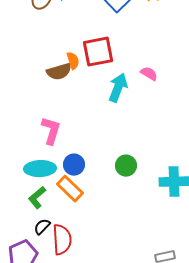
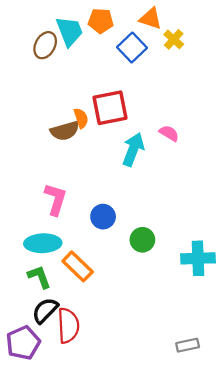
blue circle: (74, 165) -> (103, 217), moved
green L-shape: (37, 198) -> (39, 277), turned 110
black semicircle: (42, 227) -> (45, 310), size x1.4

